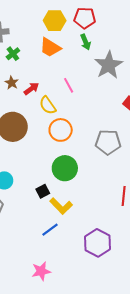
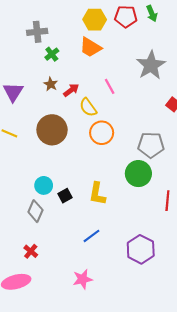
green arrow: (86, 42) -> (152, 13), moved
green circle: (65, 168) -> (138, 174), moved
black square: (43, 191) -> (65, 196), moved
yellow L-shape: (61, 206) -> (97, 194), moved, turned 55

